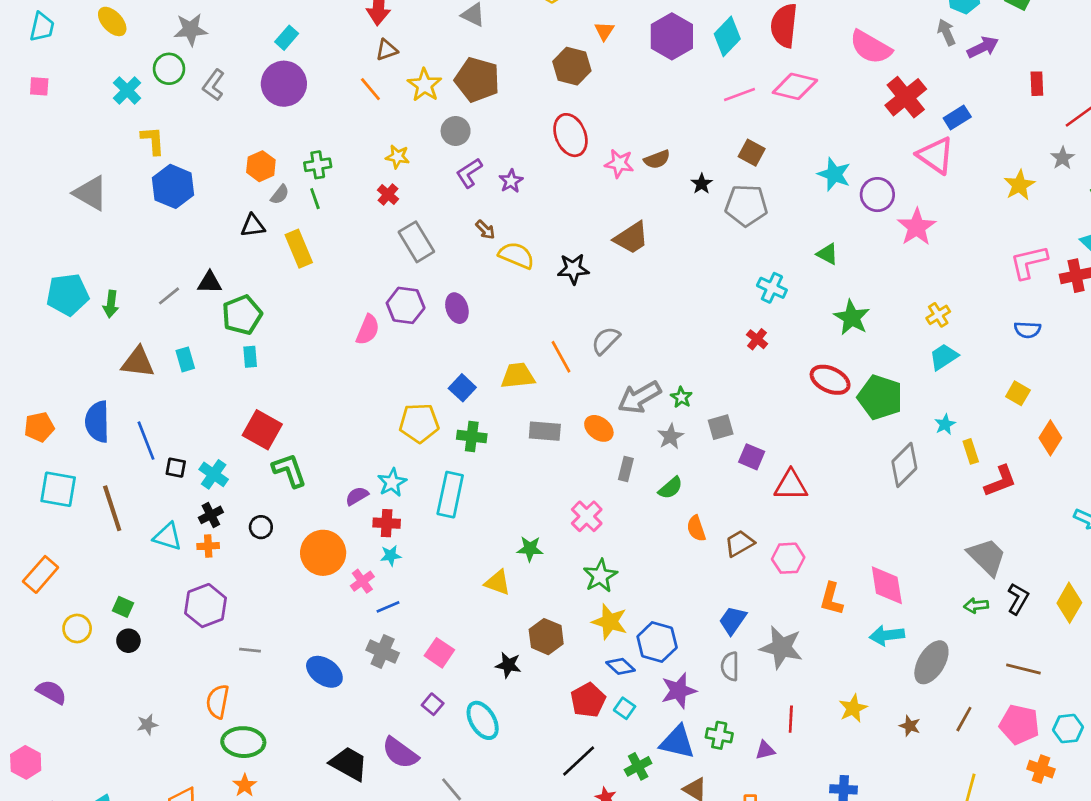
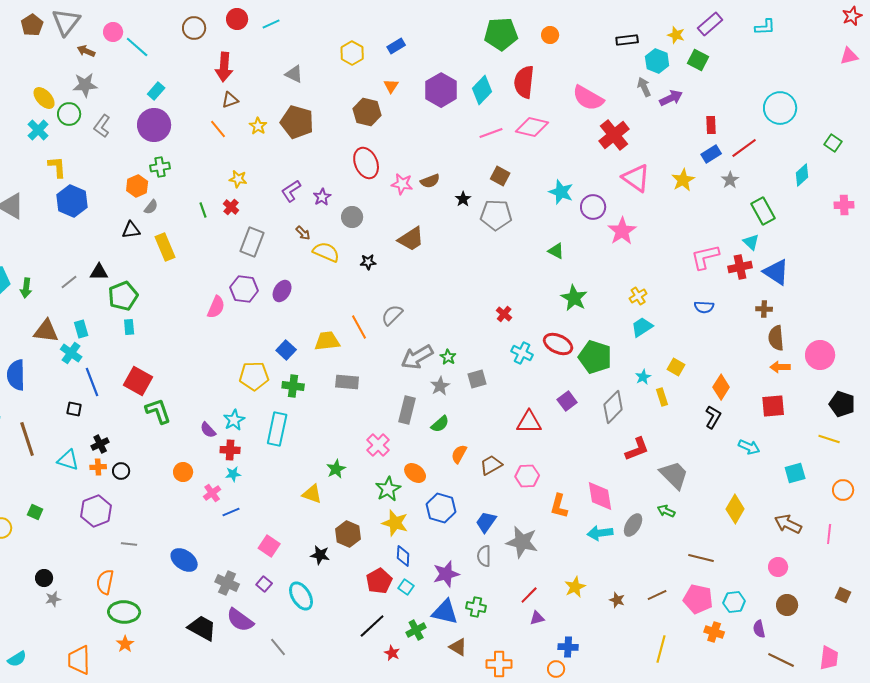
yellow ellipse: (112, 21) -> (44, 98), moved
yellow star: (424, 85) -> (258, 126), size x0.7
blue rectangle: (957, 117) -> (711, 154), moved
gray circle: (456, 131) -> (352, 217), moved
green cross: (318, 165) -> (160, 167), moved
yellow star: (1019, 185) -> (683, 180), moved
green line: (315, 199) -> (203, 210), moved
gray rectangle: (416, 242) -> (252, 242), turned 52
black star: (573, 269) -> (368, 262), size x0.7
cyan cross: (772, 288) -> (522, 353), moved
purple ellipse: (457, 308) -> (282, 291), turned 50
yellow square: (1018, 393) -> (676, 367), moved
orange ellipse: (599, 428) -> (415, 473), moved
blue line: (146, 441) -> (92, 382), moved
purple square: (752, 457) -> (567, 401), moved, turned 30
gray rectangle: (626, 469) -> (407, 410), size x1.5
cyan cross: (214, 474) -> (71, 353), moved
red L-shape: (1000, 481) -> (637, 449), moved
purple semicircle: (357, 496) -> (208, 430), turned -102
black circle: (261, 527) -> (121, 471), moved
orange semicircle: (696, 528) -> (459, 454), turned 48
green star: (530, 549) -> (336, 469), turned -30
orange circle: (323, 553) -> (183, 472), size x0.6
black L-shape: (1018, 599) -> (713, 417), moved
green arrow: (976, 606) -> (666, 511), turned 30
black circle: (128, 641) -> (44, 578), moved
blue hexagon: (657, 642) -> (441, 508), moved
gray cross: (383, 651) -> (227, 583), moved
gray ellipse: (931, 662) -> (633, 525), moved, size x0.7
blue diamond: (621, 666) -> (403, 556), turned 50
red line: (791, 719) -> (529, 595), turned 42
brown line: (964, 719) -> (657, 595), turned 36
purple triangle: (765, 750) -> (537, 618), moved

